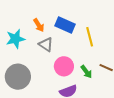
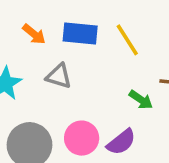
orange arrow: (39, 25) -> (34, 34), moved
pink circle: (64, 66) -> (82, 138), moved

